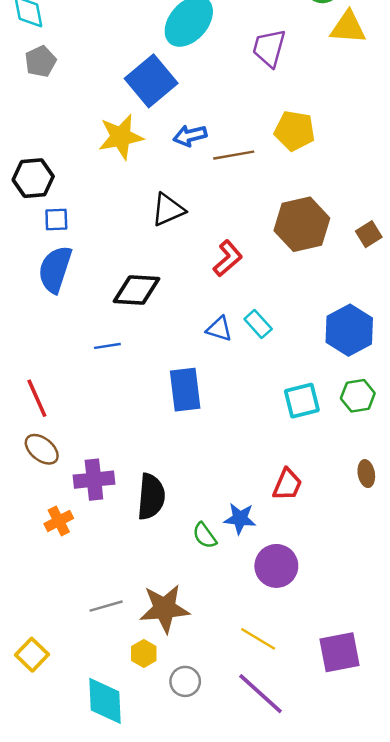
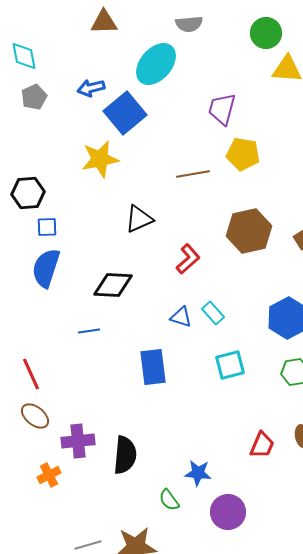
purple trapezoid: (269, 48) -> (222, 109), moved
blue arrow: (190, 136) -> (91, 88), moved
cyan square: (302, 401) -> (230, 365), moved
red trapezoid: (287, 484) -> (262, 445), moved
green semicircle: (205, 536) -> (169, 500), moved

